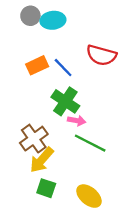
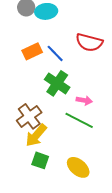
pink arrow: (77, 121) -> (84, 100), moved

